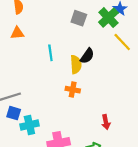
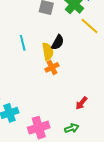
orange cross: (73, 90) -> (52, 67), moved, turned -32
red arrow: (106, 122) -> (81, 103), turned 56

